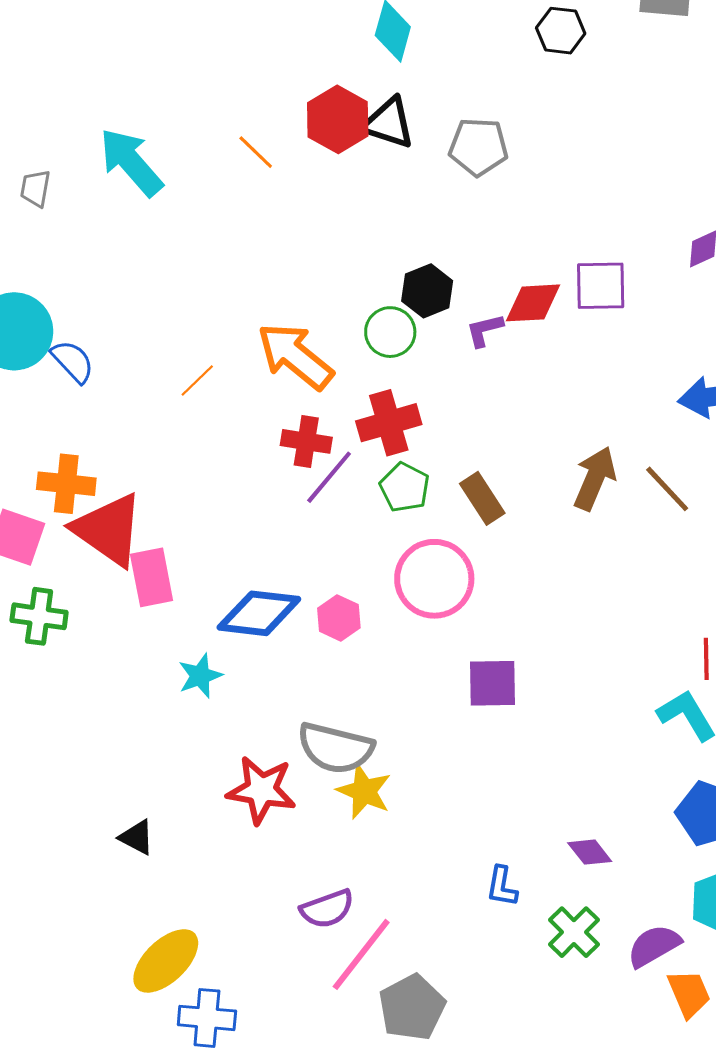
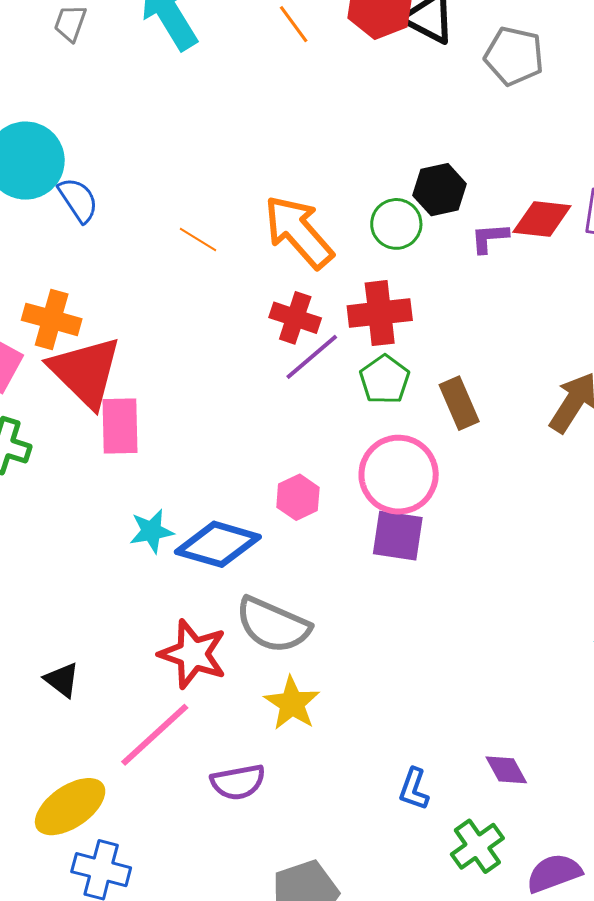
orange line: (197, 380) -> (198, 240), turned 66
blue diamond: (259, 613) -> (218, 544), moved
purple square: (493, 683) -> (398, 536), moved
yellow star: (364, 791) -> (292, 703), moved
pink line: (361, 954) -> (155, 735), moved

